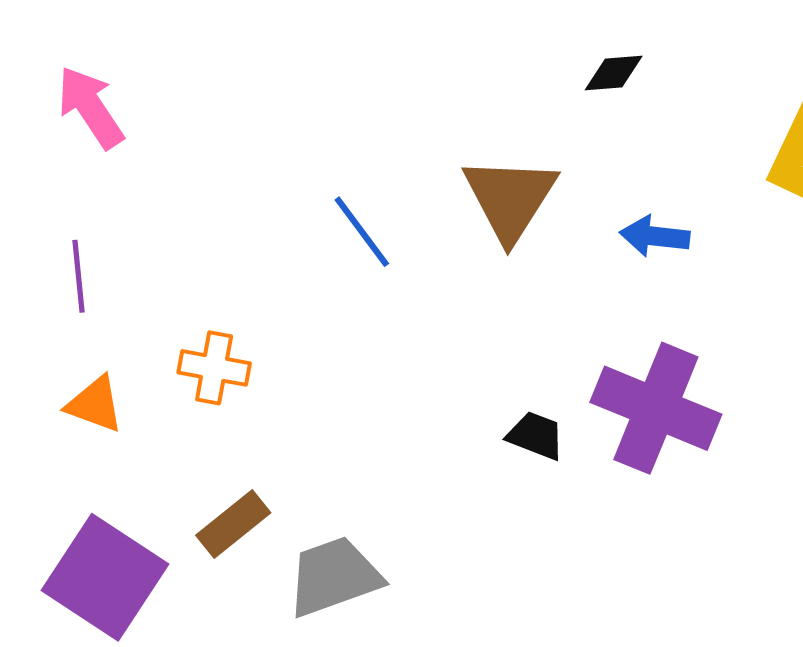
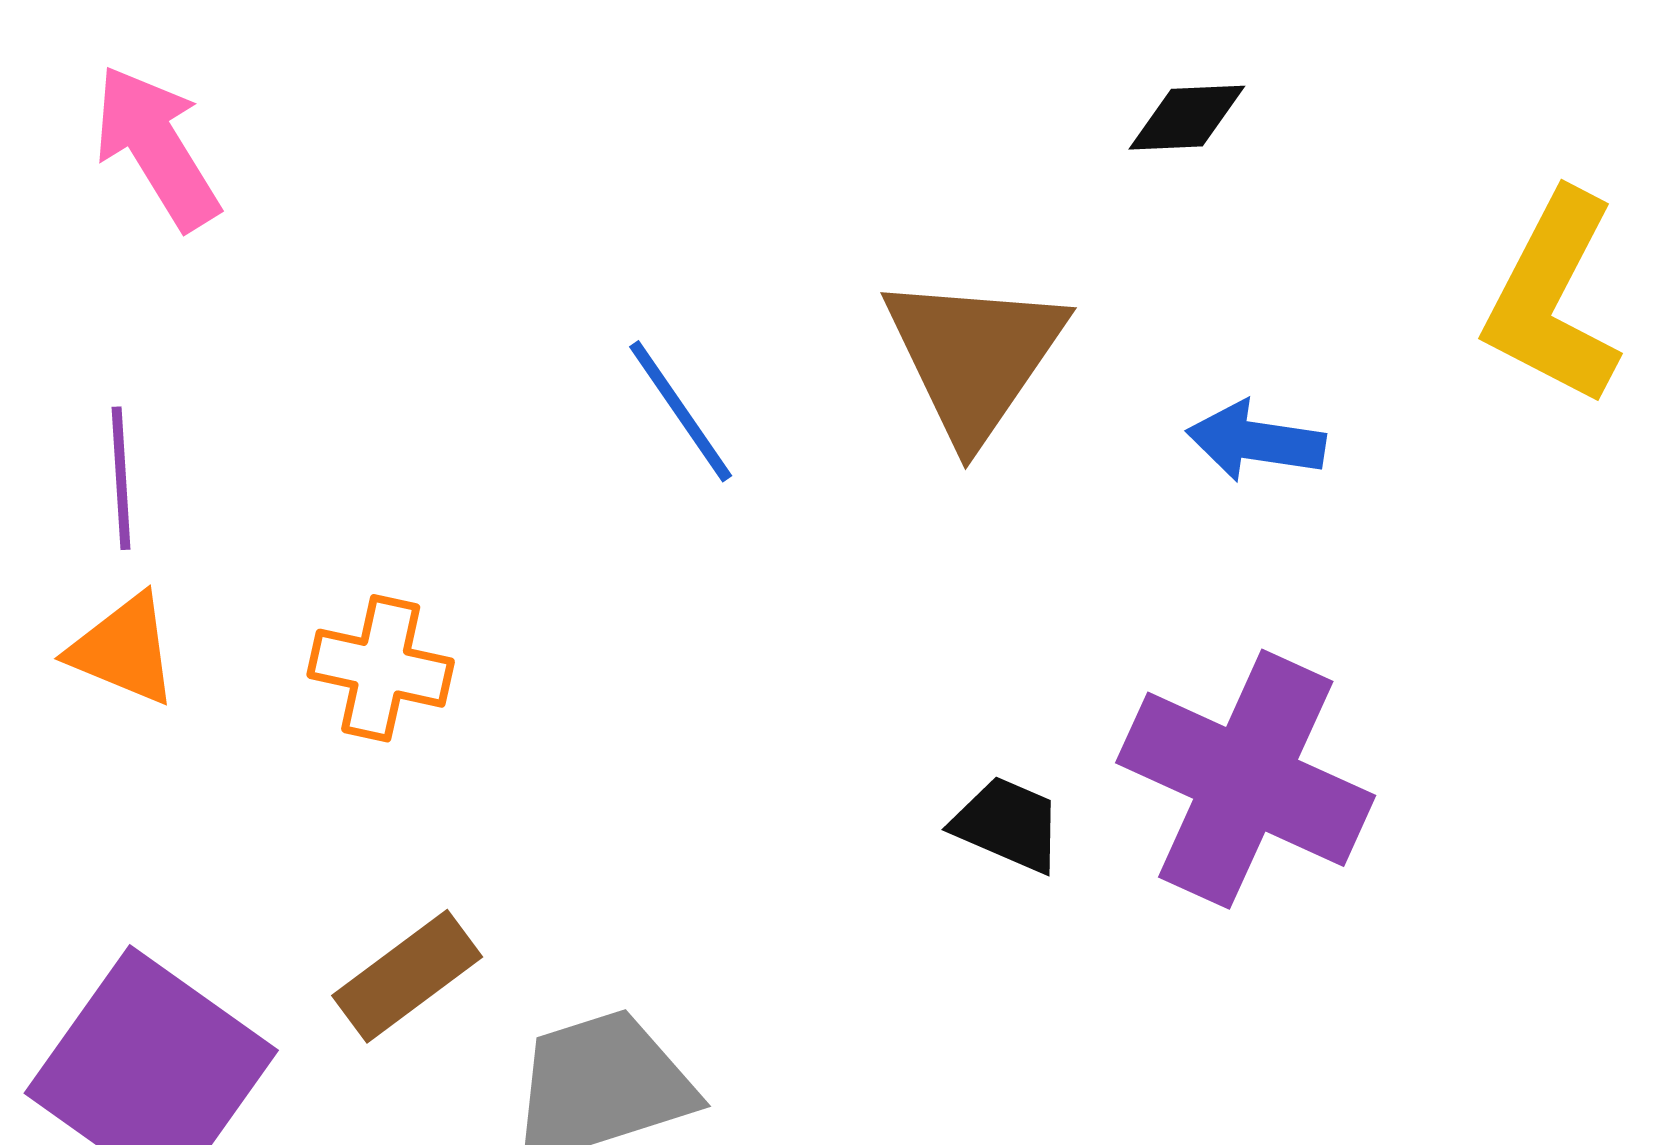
orange triangle: (95, 404) -> (124, 650), moved

